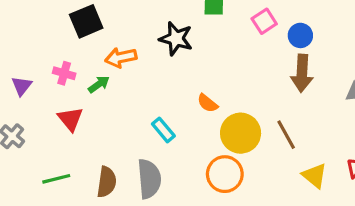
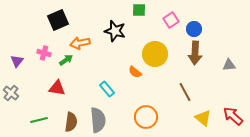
red triangle: (70, 119) -> (57, 88), moved, turned -42
yellow circle: (241, 133) -> (155, 54), moved

